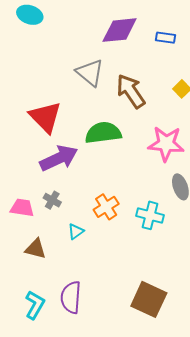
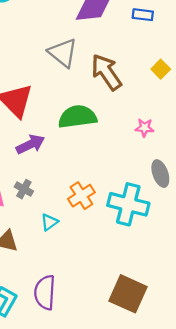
pink star: (166, 144) -> (145, 128), size x0.5
purple arrow: (59, 158) -> (30, 144), size x0.7
cyan cross: (150, 215) -> (128, 204), size x1.4

